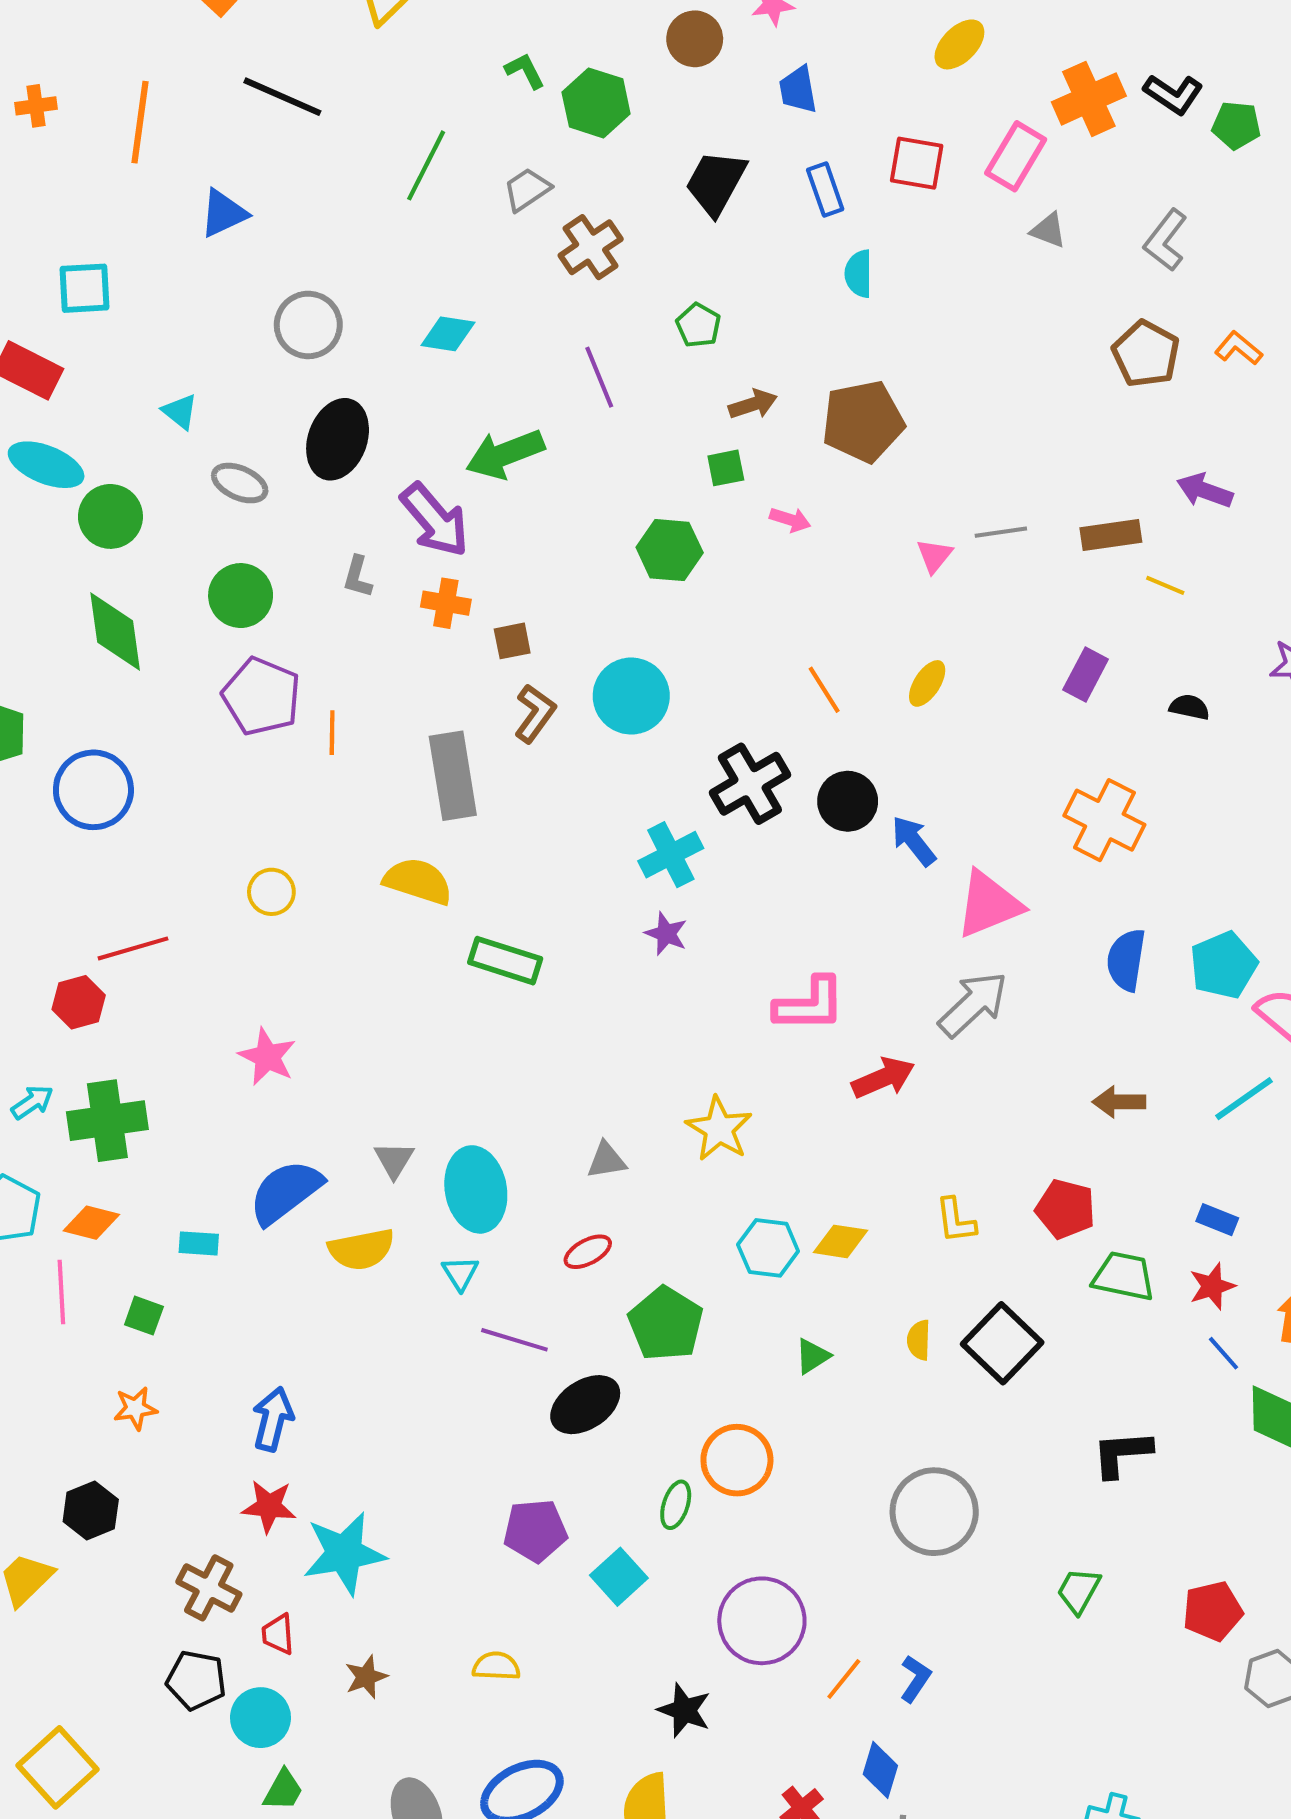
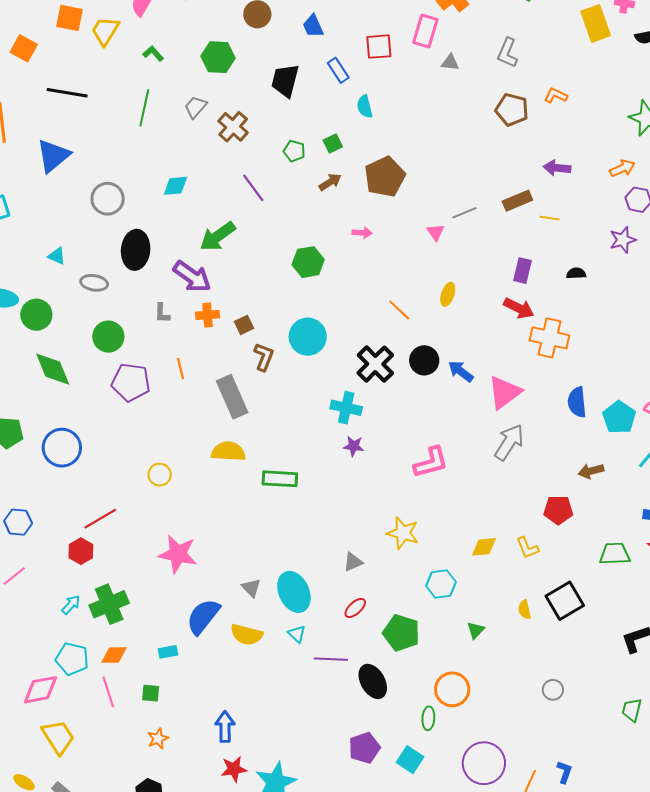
green L-shape: (525, 71) -> (153, 54), moved
blue triangle: (223, 213) -> (53, 156), size x1.4
green square: (726, 468) -> (333, 143), moved
orange line: (332, 733) -> (181, 368), moved
cyan cross: (671, 855) -> (346, 408), turned -36
cyan pentagon: (1224, 965) -> (619, 417), moved
pink star: (267, 1057) -> (178, 554), size x1.4
red arrow: (883, 1078) -> (519, 308), moved, turned 64
red pentagon: (1065, 1209) -> (558, 510), moved
yellow diamond: (840, 1241) -> (484, 547), moved
yellow semicircle: (361, 1249) -> (247, 635), turned 40
black square: (1002, 1343) -> (565, 601), turned 30
black ellipse: (585, 1405) -> (373, 681), turned -72
gray circle: (934, 1512) -> (553, 690), size x0.5

